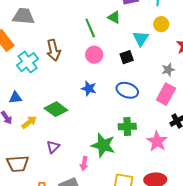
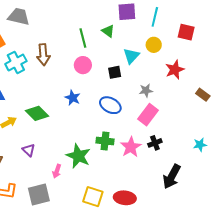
gray star: (168, 70) -> (146, 91), moved
pink star: (157, 141) -> (131, 147), moved
purple triangle: (53, 147) -> (29, 150), turned -40

